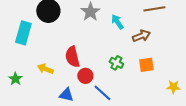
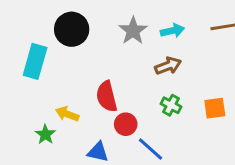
cyan arrow: (117, 22) -> (172, 31), moved, turned 112
brown arrow: (141, 36) -> (168, 66), moved
green star: (15, 79) -> (45, 134), moved

